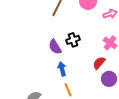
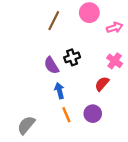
purple circle: (109, 79) -> (93, 114), moved

